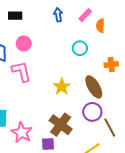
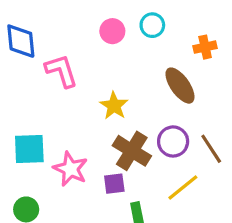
pink circle: (24, 43) -> (112, 31), moved
yellow star: (62, 87) -> (114, 106), moved
purple circle: (92, 112) -> (173, 141), moved

